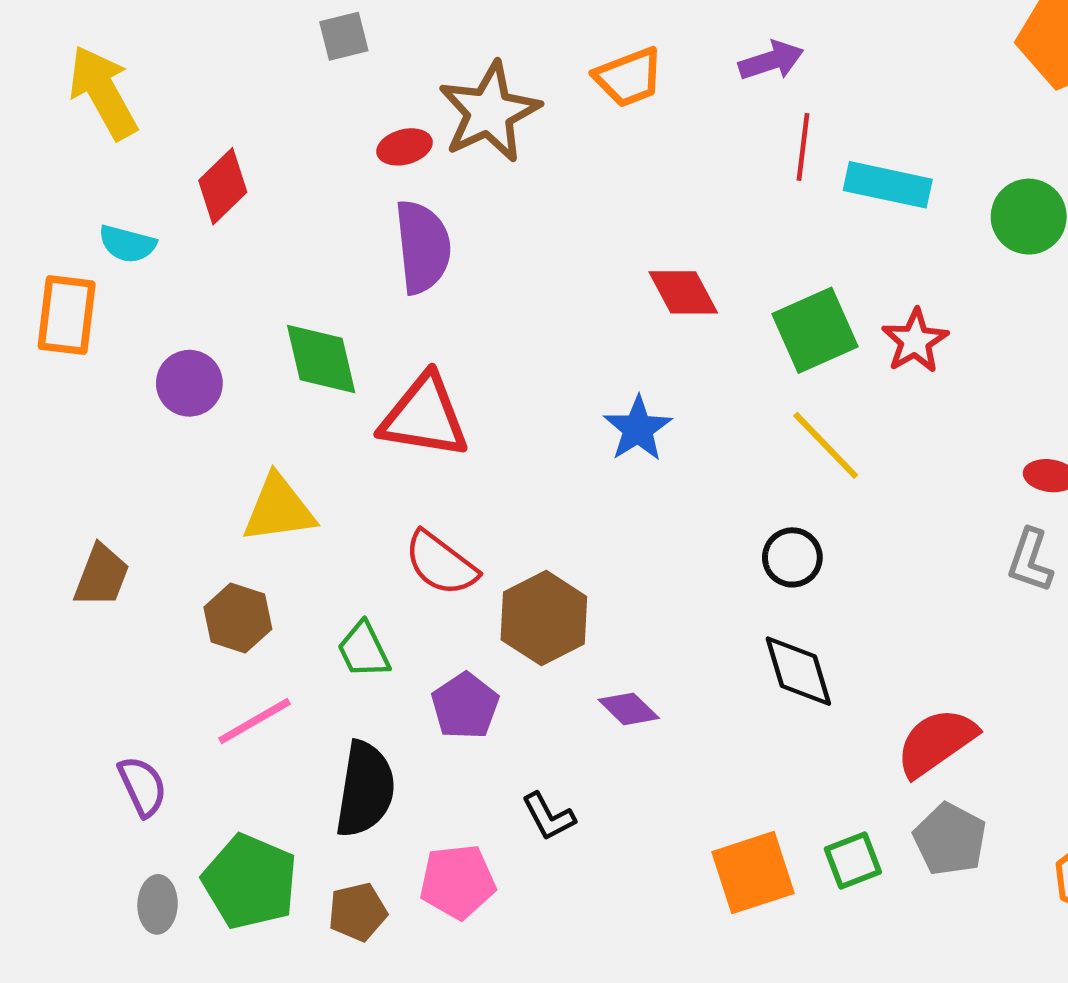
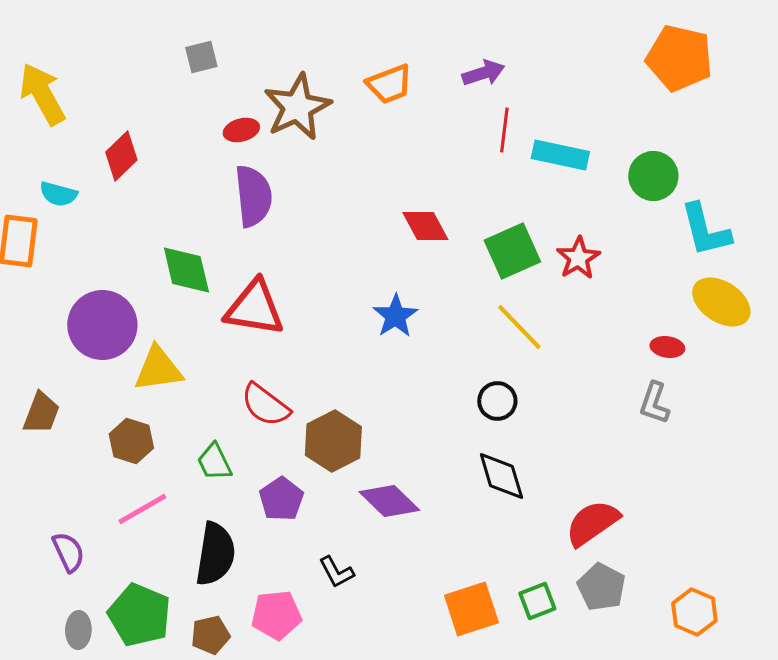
purple circle: (189, 383) -> (102, 325), moved, size x1.6
purple diamond: (629, 709) -> (389, 501), size x1.5

